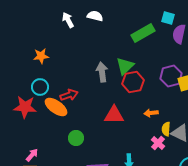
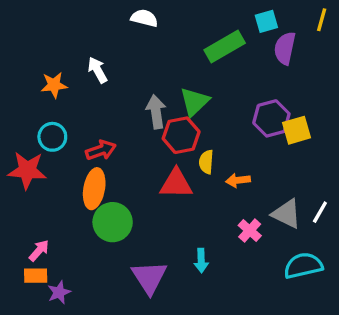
cyan square: (168, 18) -> (266, 21), turned -32
white arrow: (68, 20) -> (97, 70), moved
red hexagon: (133, 82) -> (181, 135), moved
orange ellipse: (56, 107) -> (94, 189), moved, turned 65
yellow semicircle: (166, 129) -> (206, 162), moved
green circle: (76, 138) -> (113, 222), size x1.5

